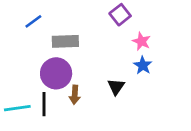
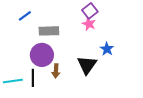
pink star: (141, 41) -> (89, 24), moved
black triangle: (116, 87) -> (87, 65), size x1.5

